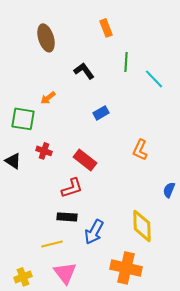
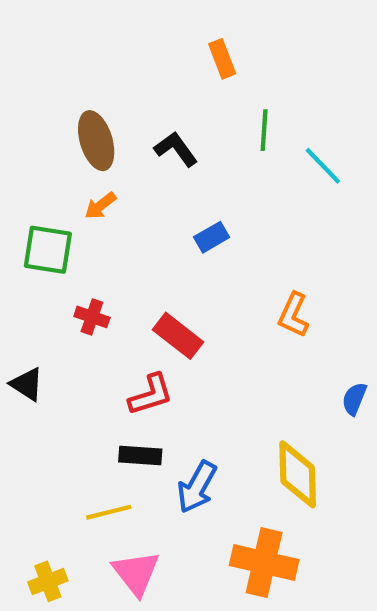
brown ellipse: (46, 38) -> (96, 141), moved
black triangle: (13, 161) -> (27, 384), moved

